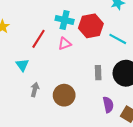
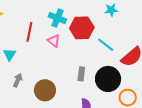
red line: (38, 39) -> (29, 32), turned -30
pink triangle: (65, 44) -> (54, 41), turned 48

